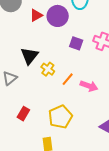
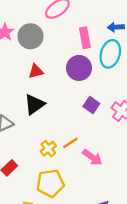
red triangle: (36, 15) -> (36, 71), moved
yellow cross: (48, 69) -> (48, 149), moved

